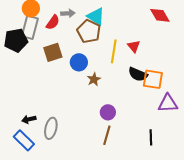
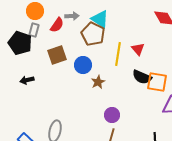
gray rectangle: (30, 27) -> (34, 30), size x0.6
black pentagon: (16, 40) -> (20, 43), turned 30
black arrow: (29, 119) -> (27, 80), moved

